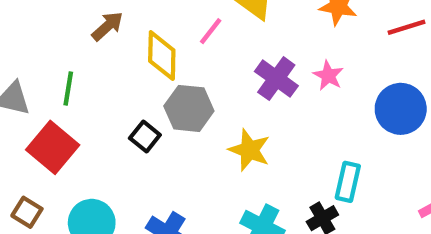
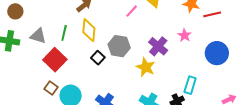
red line: (407, 27) -> (212, 14), moved
yellow diamond: (162, 56) -> (89, 30), moved
purple cross: (276, 79) -> (158, 46), moved
brown square: (27, 212) -> (51, 88), moved

